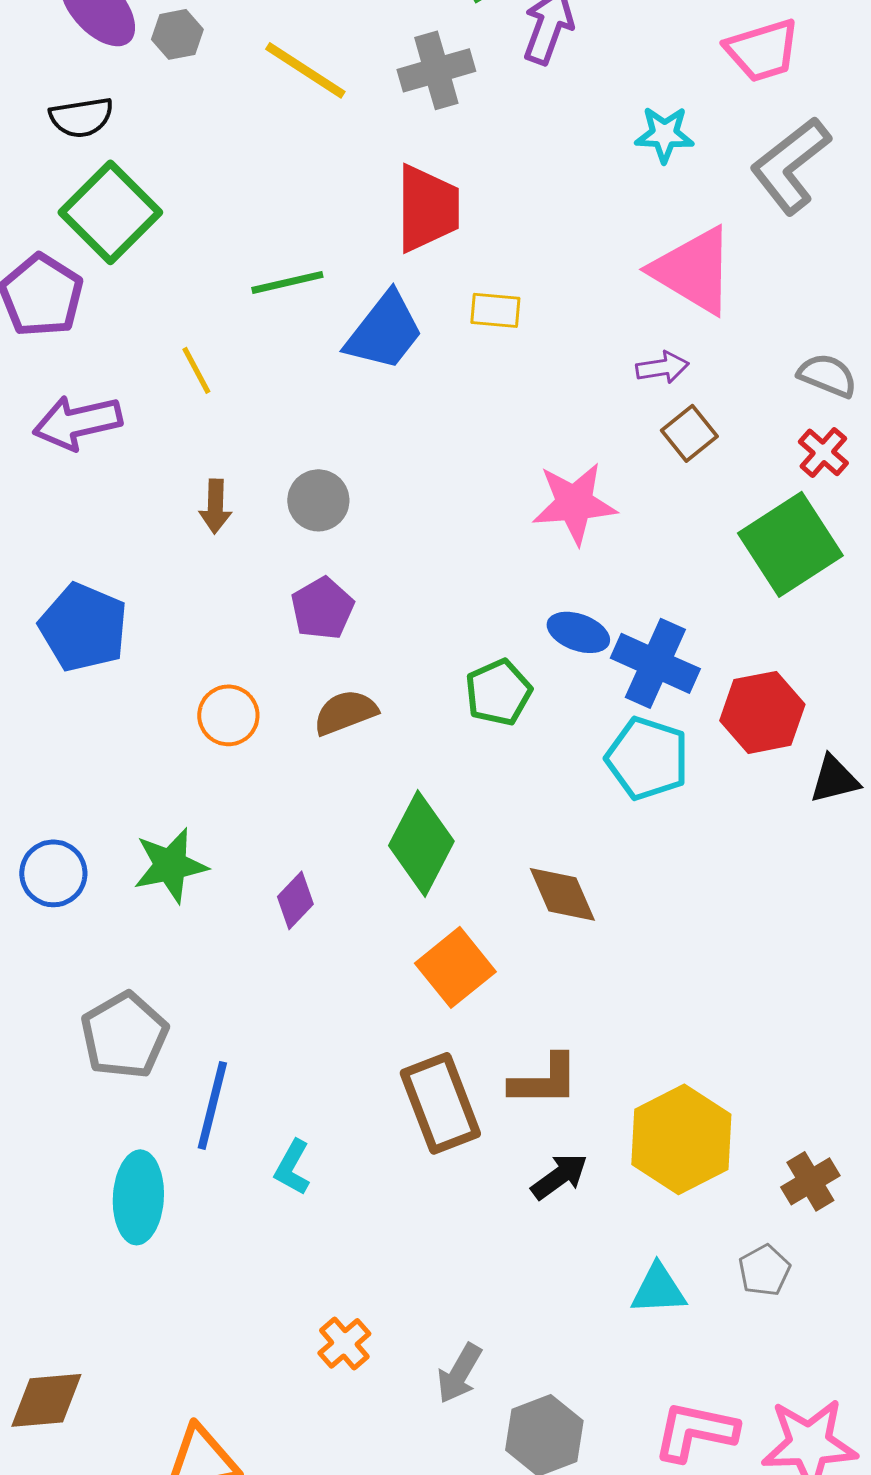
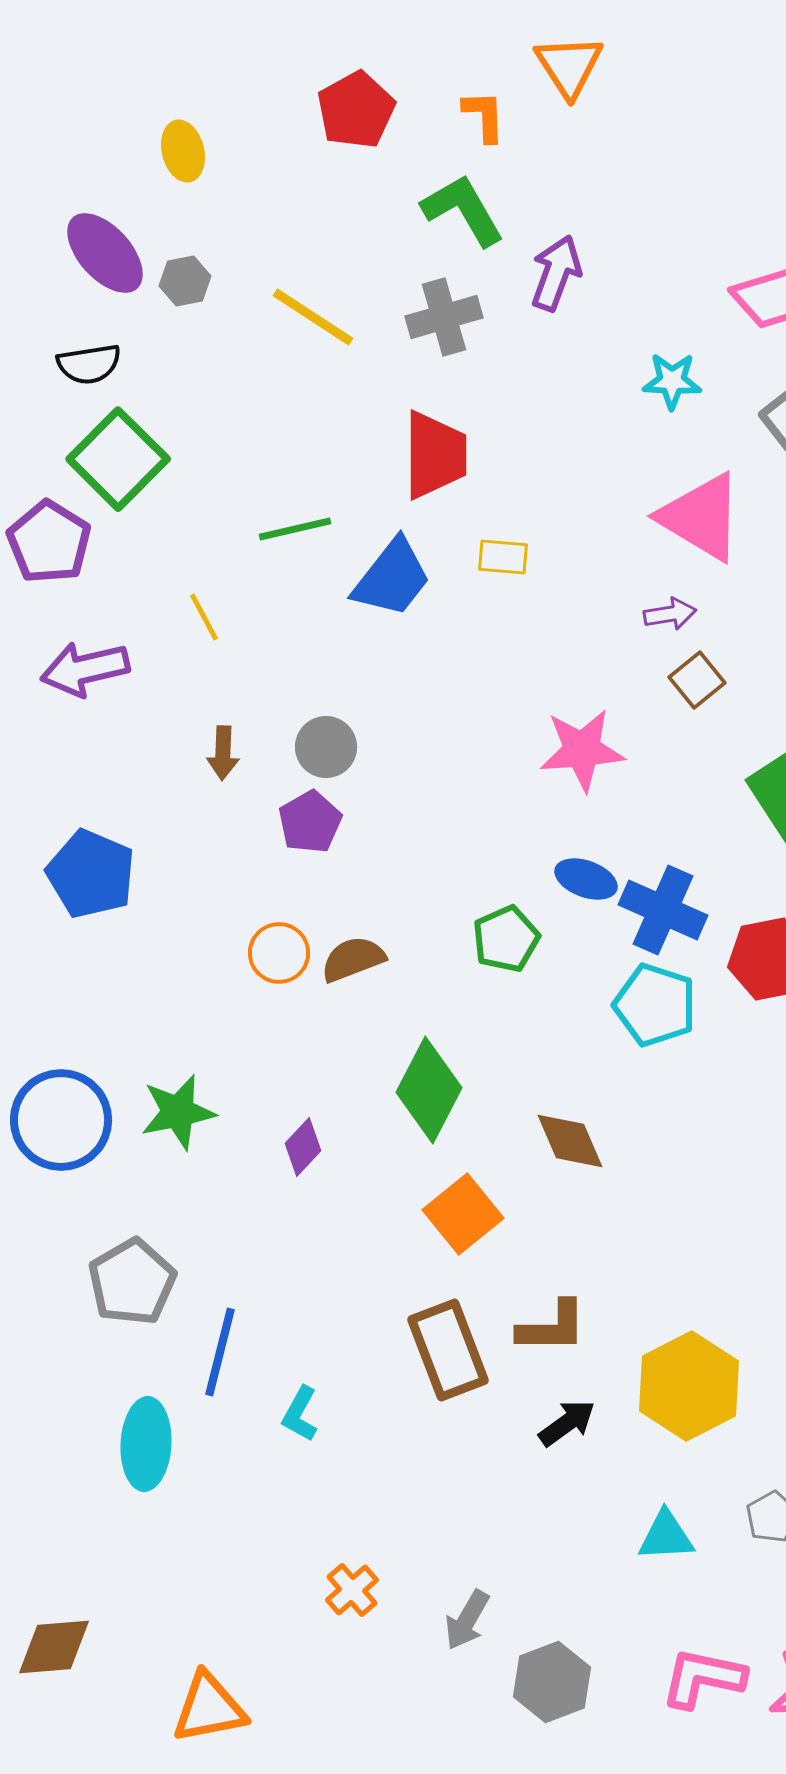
purple pentagon: (322, 608) -> (310, 822), moved
orange circle: (228, 715) -> (279, 953), moved
blue circle: (53, 873) -> (61, 1120), size x1.5

